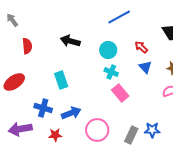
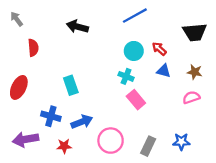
black arrow: (70, 41) -> (77, 27), moved
cyan circle: (108, 50) -> (134, 51), moved
blue triangle: (145, 67) -> (164, 71), turned -32
red ellipse: (14, 82) -> (19, 87), turned -30
blue star: (152, 130) -> (181, 142), moved

